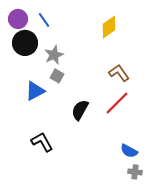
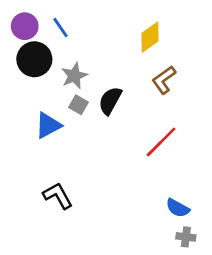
brown L-shape: (119, 73) -> (164, 80), moved, turned -90
black semicircle: (80, 110) -> (110, 101), moved

